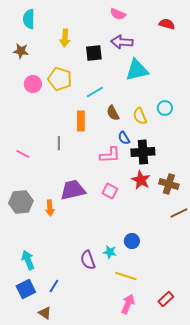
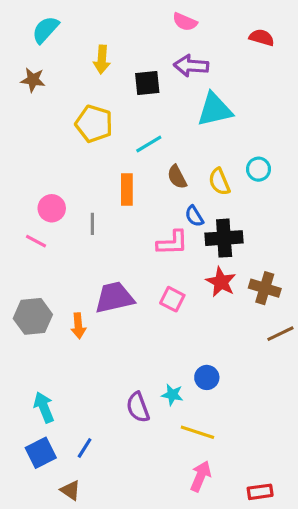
cyan semicircle: (29, 19) -> (45, 30), turned 42
pink circle: (33, 84) -> (52, 208), moved
red rectangle: (166, 299) -> (260, 492), moved, turned 35

